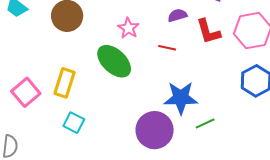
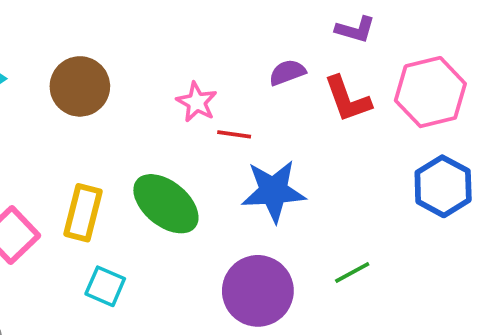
red line: (167, 48) -> (234, 134), moved
green ellipse: (114, 61) -> (166, 204), moved
blue star: (181, 98) -> (273, 191), moved

